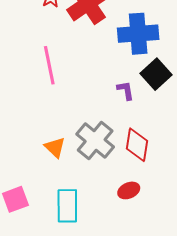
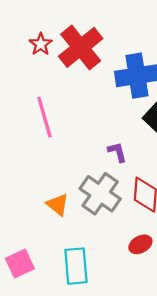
purple L-shape: (126, 90) -> (117, 152), moved

